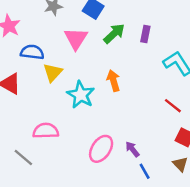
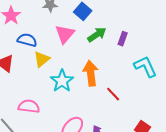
orange arrow: (113, 81) -> (91, 73), size x1.4
red line: (173, 106) -> (113, 94), moved

